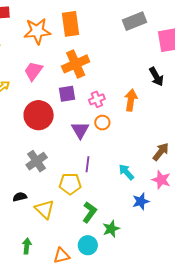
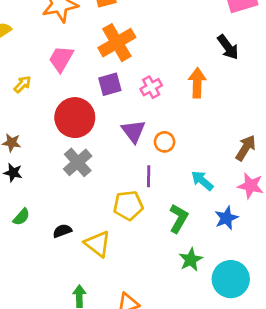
orange circle: (102, 123) -> (165, 142), moved
gray cross: (37, 161) -> (78, 162), moved
green L-shape: (89, 212) -> (179, 218), moved
cyan circle: (88, 245) -> (231, 279), moved, size x1.4

